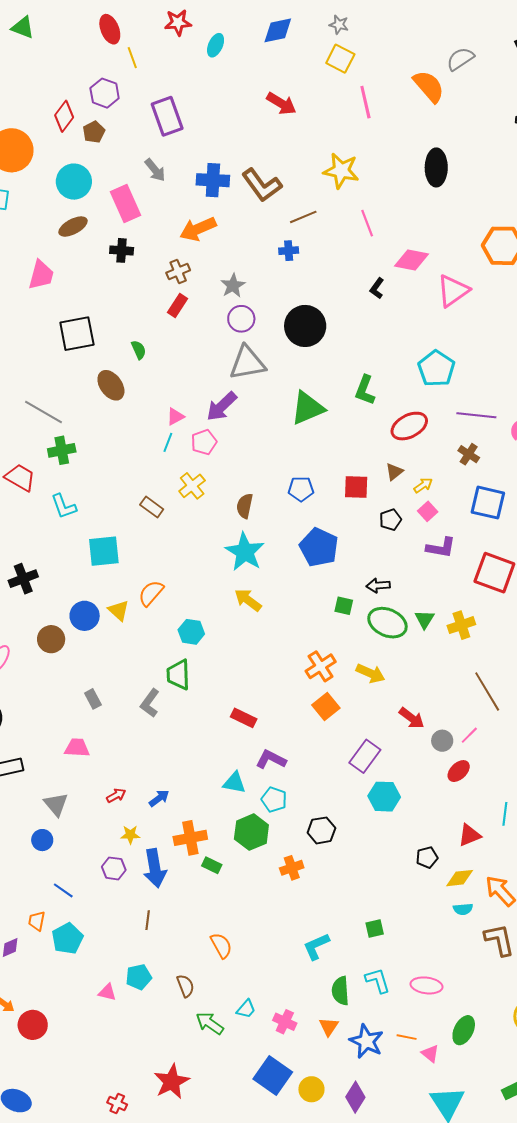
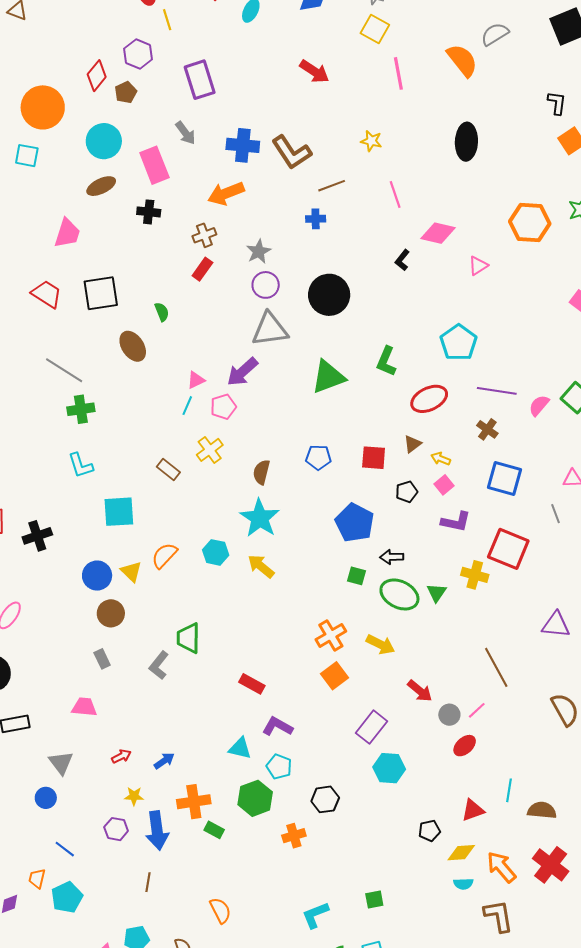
yellow star: (341, 171) -> (371, 141), size x0.6
pink triangle: (453, 291) -> (478, 266), size x0.6
red trapezoid: (20, 478) -> (47, 294), moved
yellow arrow: (423, 485) -> (441, 459), turned -126
blue pentagon: (319, 547) -> (355, 523), moved
yellow cross: (461, 625) -> (475, 575), moved, turned 32
cyan hexagon: (191, 632) -> (216, 552), moved
brown circle: (51, 639) -> (111, 613), moved

